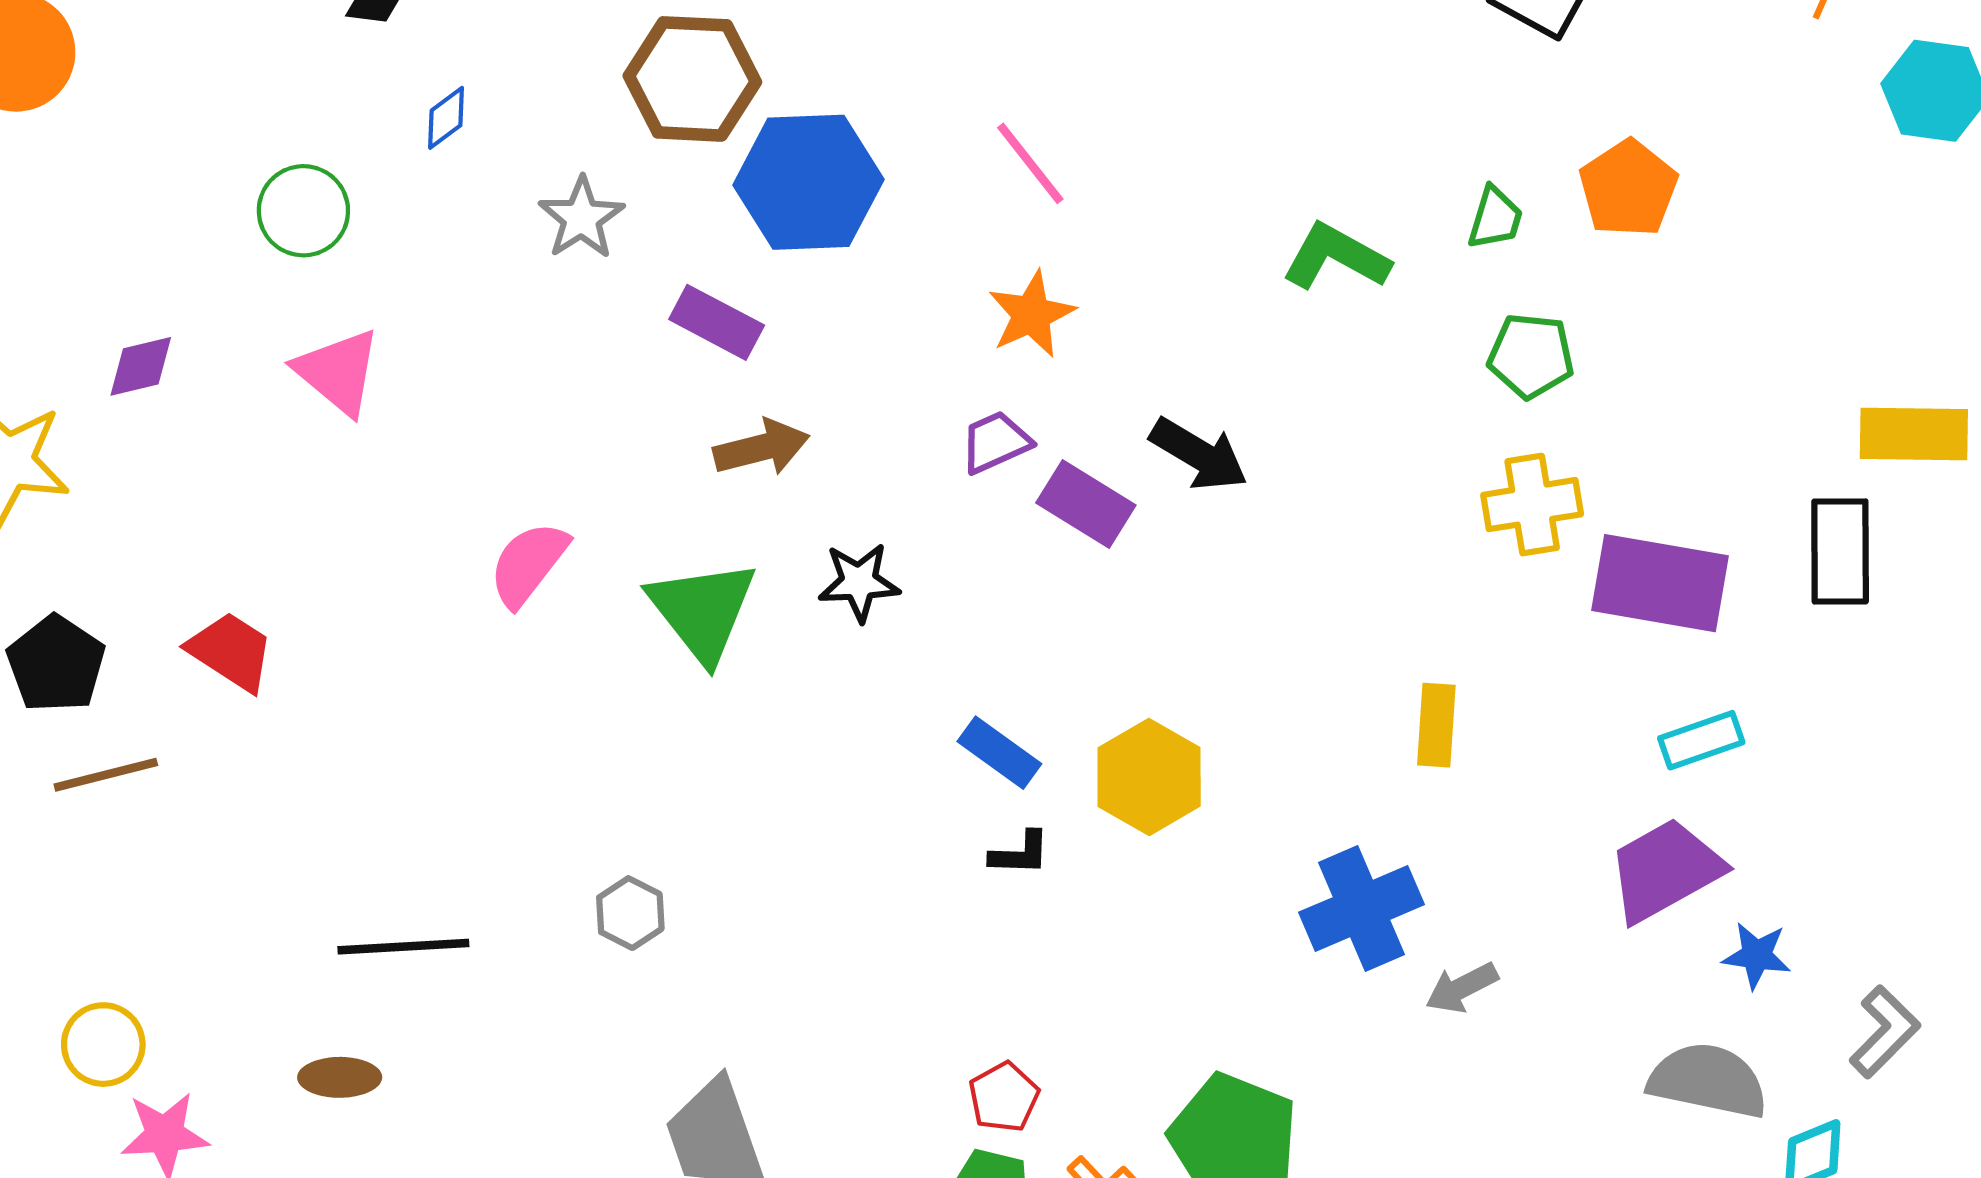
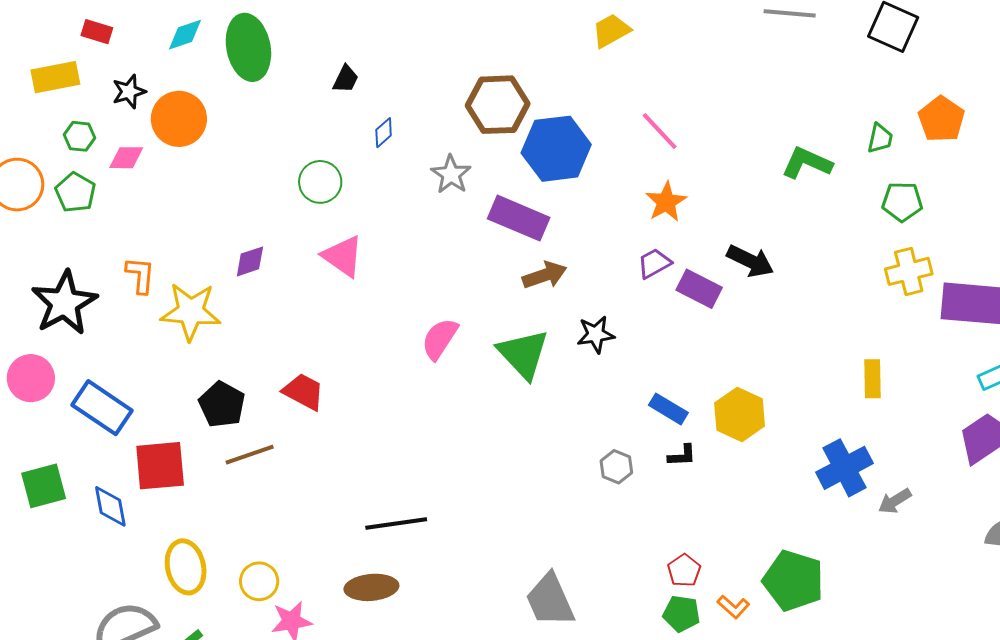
purple rectangle: (717, 322) -> (519, 218), size x1.4
gray hexagon: (630, 913) -> (616, 467), moved
brown ellipse: (340, 1077) -> (371, 587), size x1.4

